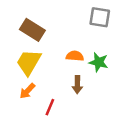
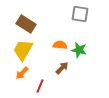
brown arrow: (77, 85) -> (62, 68), turned -136

